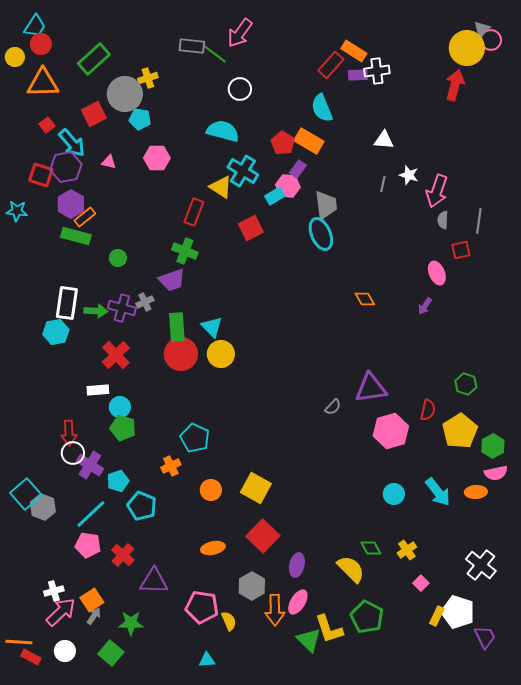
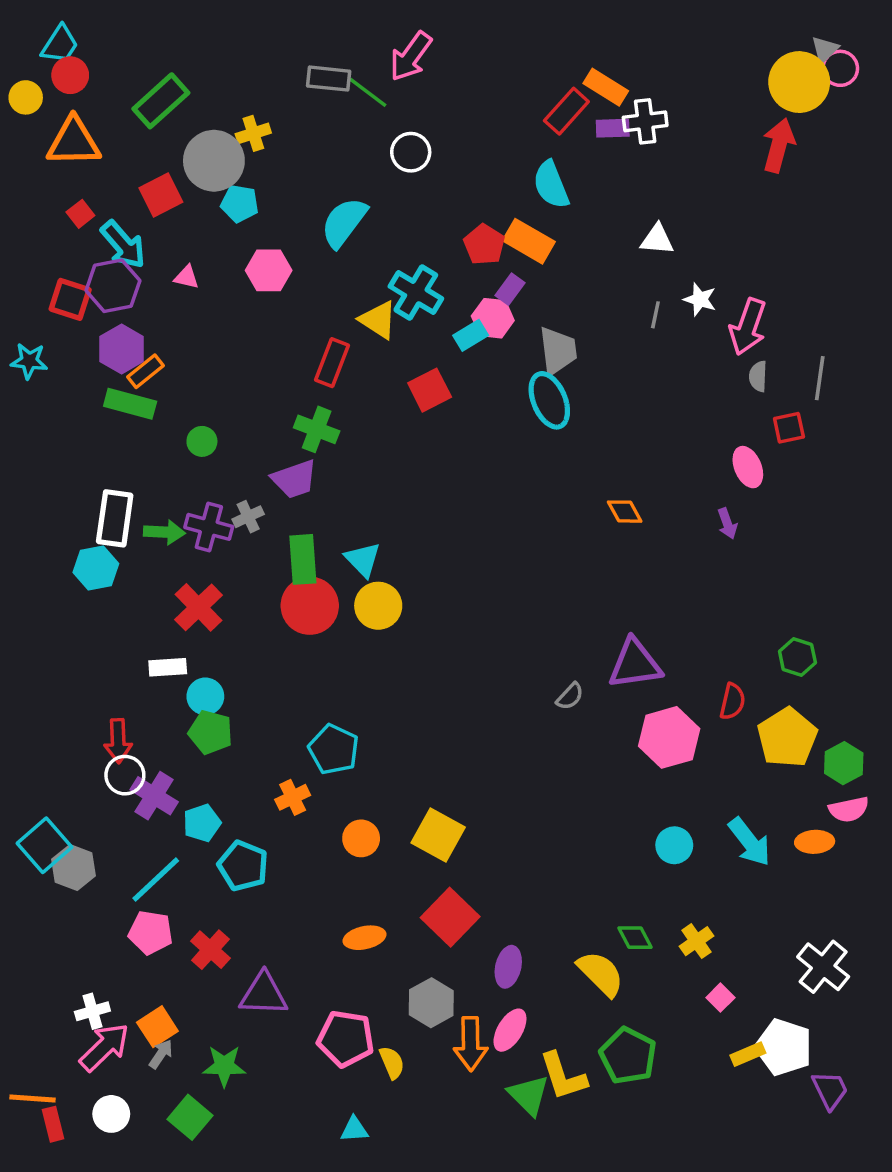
cyan semicircle: (223, 131) -> (344, 222), moved, turned -68
purple arrow: (425, 306) -> (727, 524), turned -54
yellow rectangle: (437, 616) -> (748, 1054), turned 42
red rectangle: (31, 657) -> (53, 1124), turned 48

